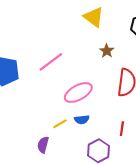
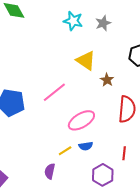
yellow triangle: (94, 17) -> (86, 61), moved

